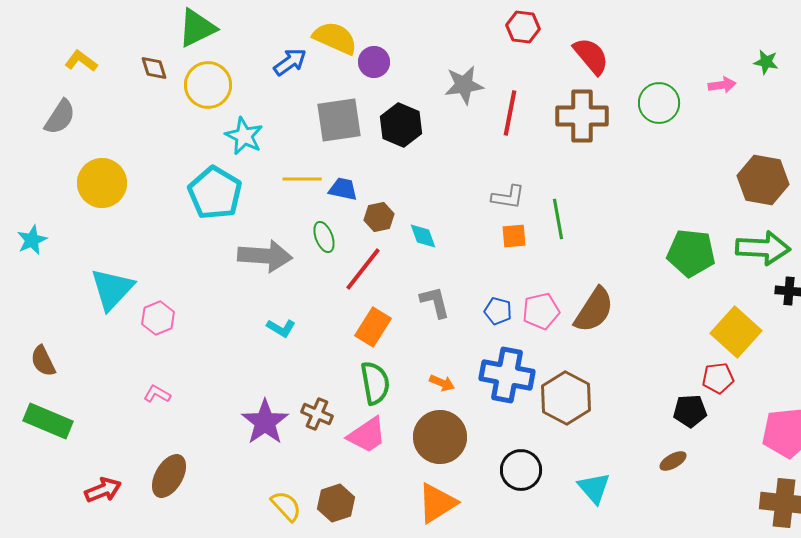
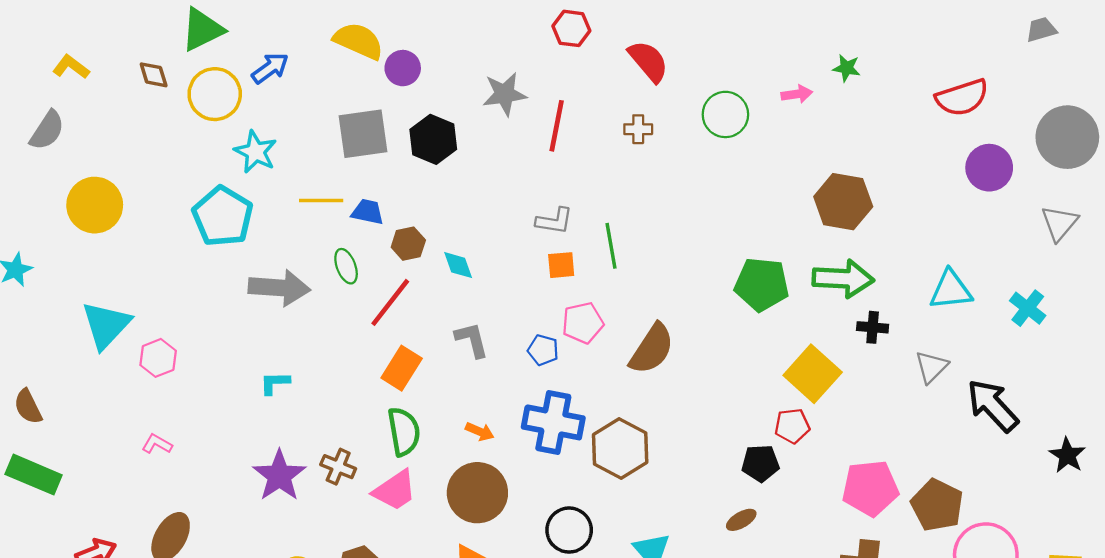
blue arrow: (290, 62) -> (270, 68), moved
brown cross: (582, 116) -> (638, 129), size x0.5
pink pentagon: (541, 311) -> (583, 323), moved
cyan L-shape: (281, 328) -> (275, 383), moved, turned 148

